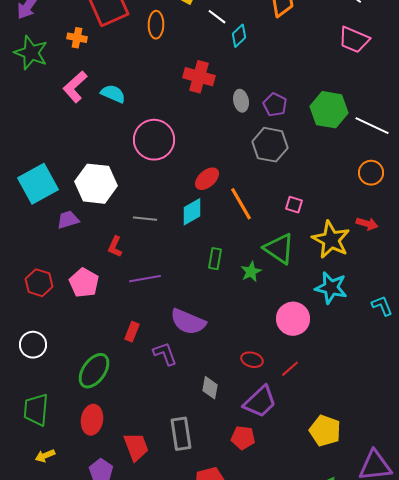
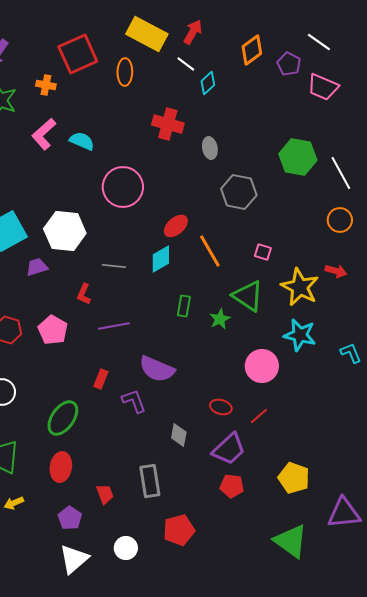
purple pentagon: (275, 105) -> (289, 64), moved
white line: (372, 126) -> (341, 173), turned 36
red pentagon: (243, 438) -> (232, 486), moved
red trapezoid: (136, 447) -> (105, 494), size x0.7

